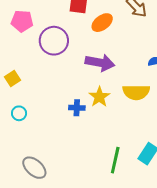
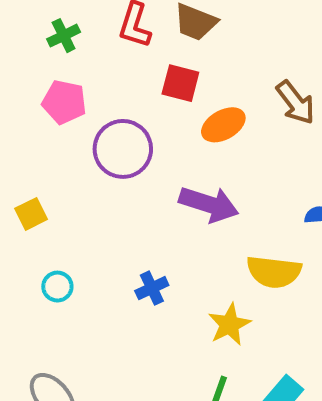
yellow star: (99, 97) -> (229, 325), moved
blue cross: (77, 108) -> (152, 288), turned -35
cyan circle: (19, 113) -> (57, 287), moved

